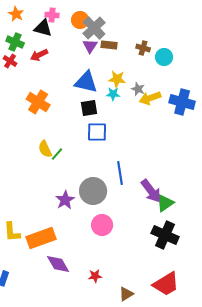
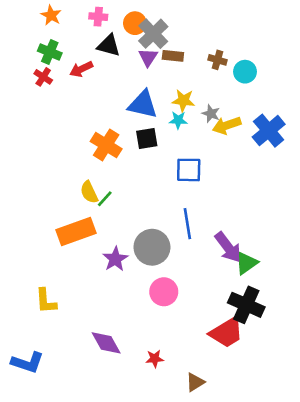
black triangle: (43, 28) -> (109, 45), moved
orange cross: (38, 102) -> (106, 145), moved
blue cross: (182, 102) -> (269, 131), turned 35
blue square: (97, 132) -> (189, 170), moved
orange rectangle: (41, 238) -> (76, 232), moved
red trapezoid: (166, 284) -> (227, 332), moved

